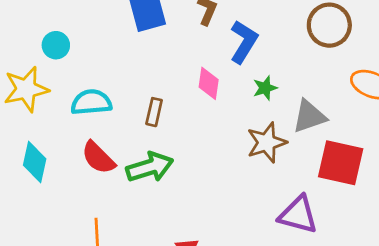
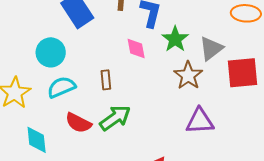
cyan circle: (56, 45) -> (51, 52), moved, size x1.5
green star: (265, 88) -> (175, 39), size x1.5
purple triangle: (298, 215) -> (200, 121), moved

